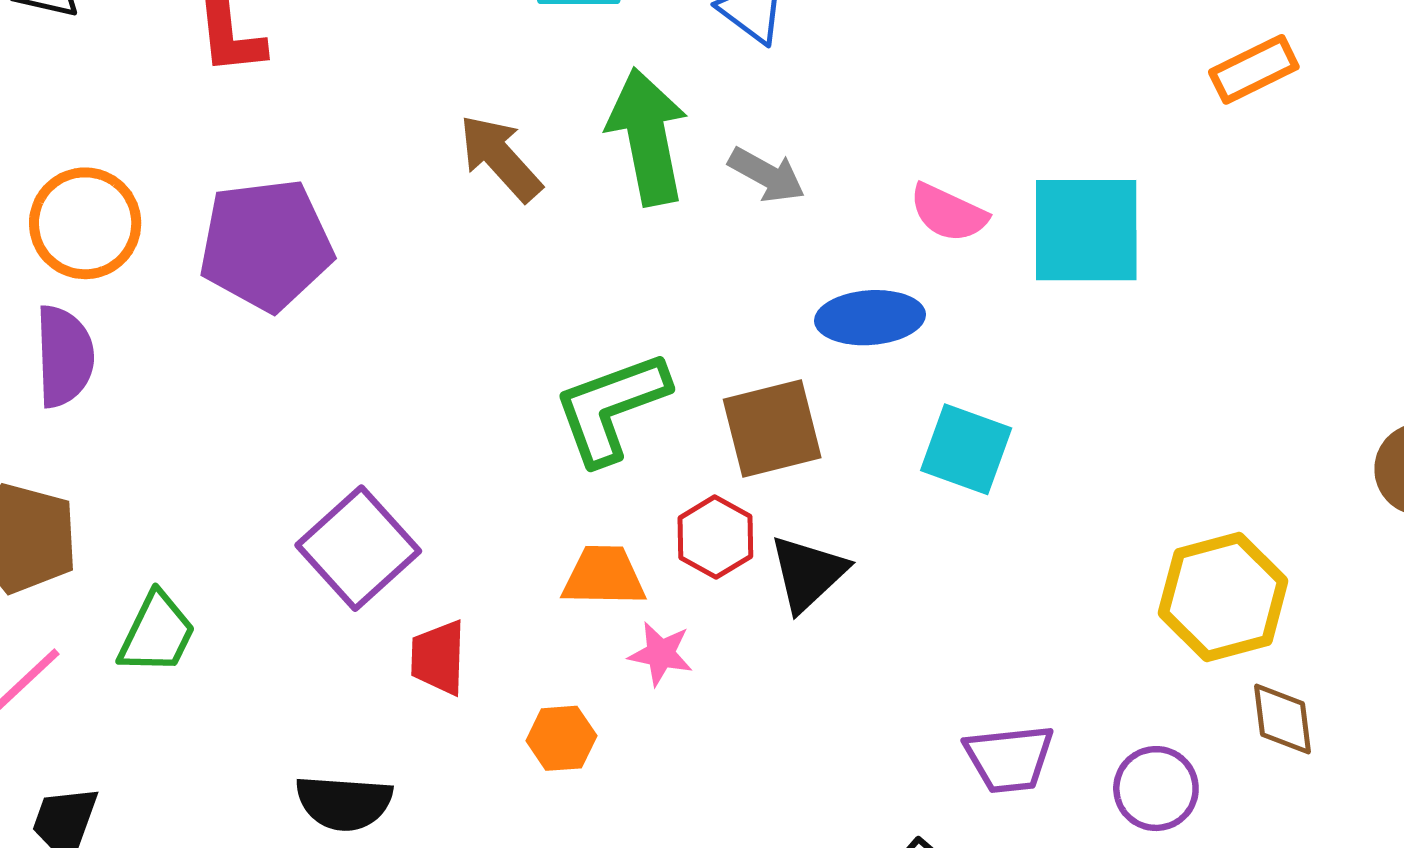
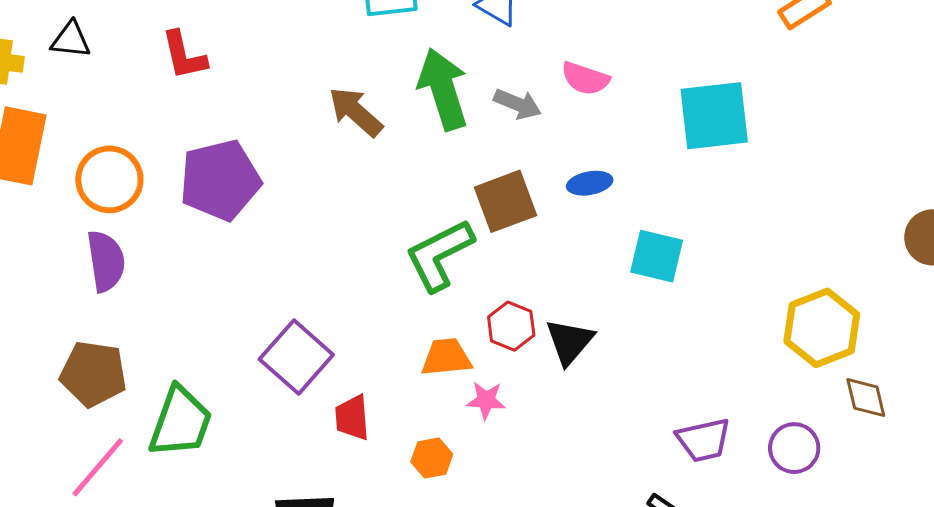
pink semicircle: (948, 213) -> (585, 78), moved
blue ellipse: (870, 318) -> (590, 183), size x0.7
brown square: (772, 428) -> (505, 201), moved
green trapezoid: (157, 633) -> (180, 422), size x1.4

